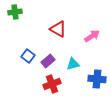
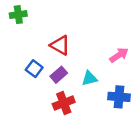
red triangle: (58, 29) -> (60, 45), moved
pink arrow: (92, 36) -> (119, 55), moved

